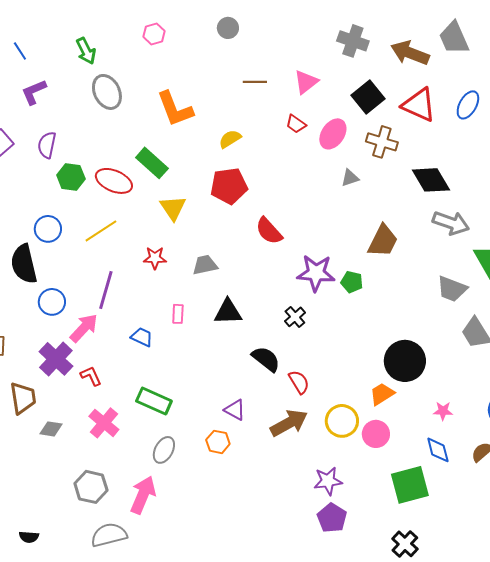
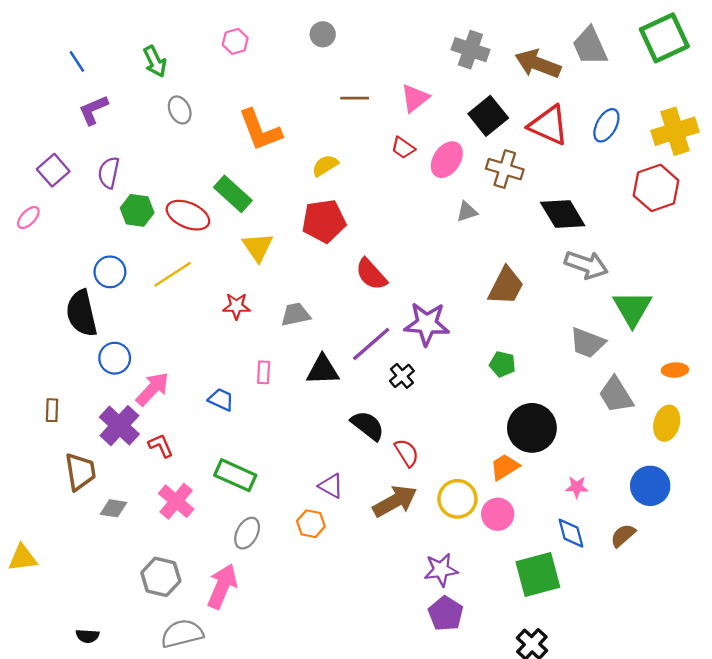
gray ellipse: (107, 92) -> (180, 110), size x0.7
green pentagon: (352, 282) -> (502, 364), moved
purple line: (106, 290) -> (371, 344), moved, turned 33

